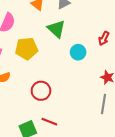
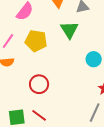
cyan circle: (78, 52) -> (94, 59), moved

